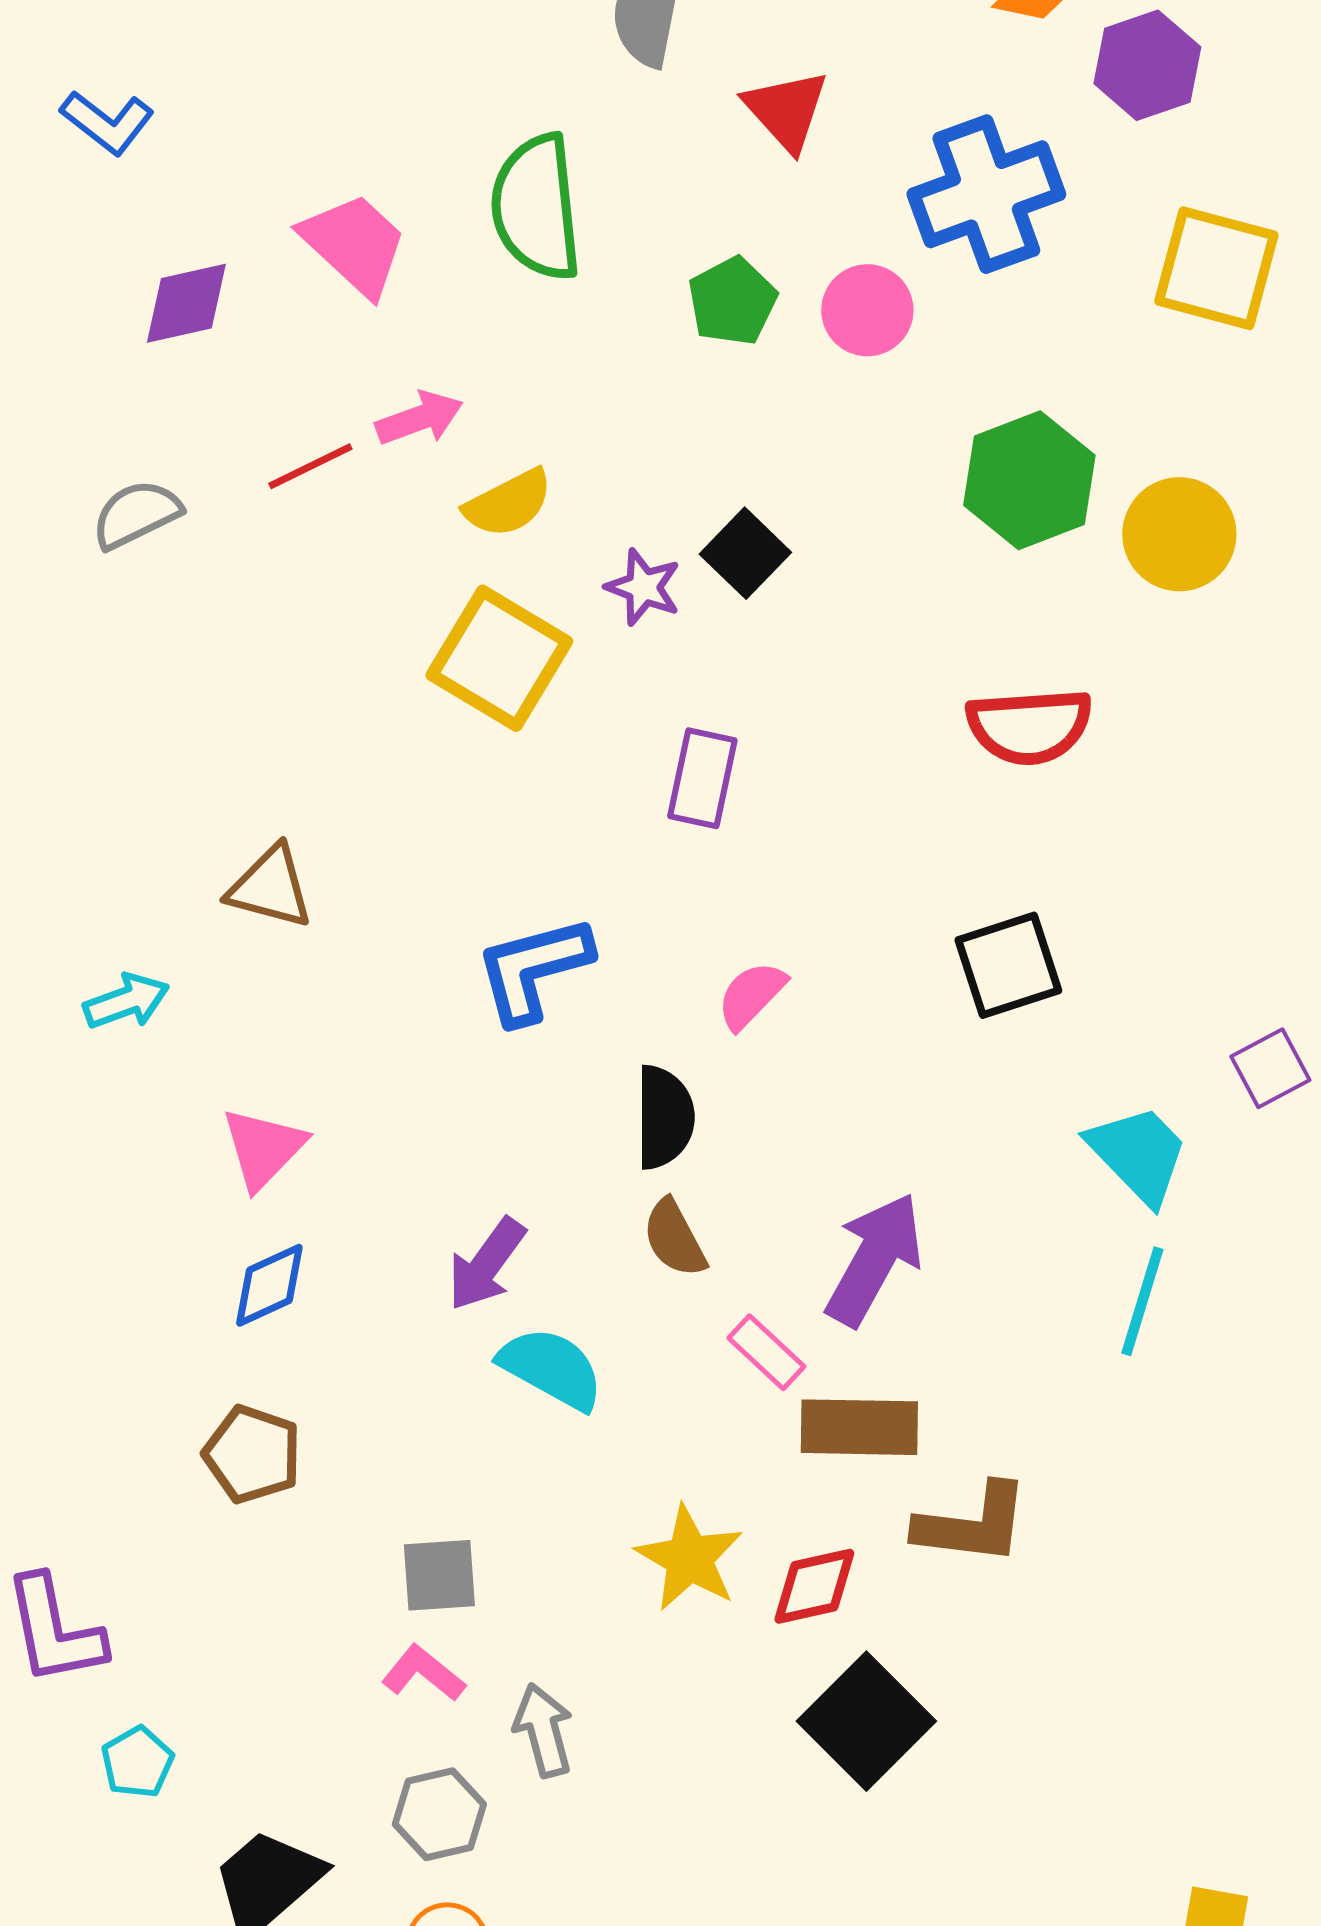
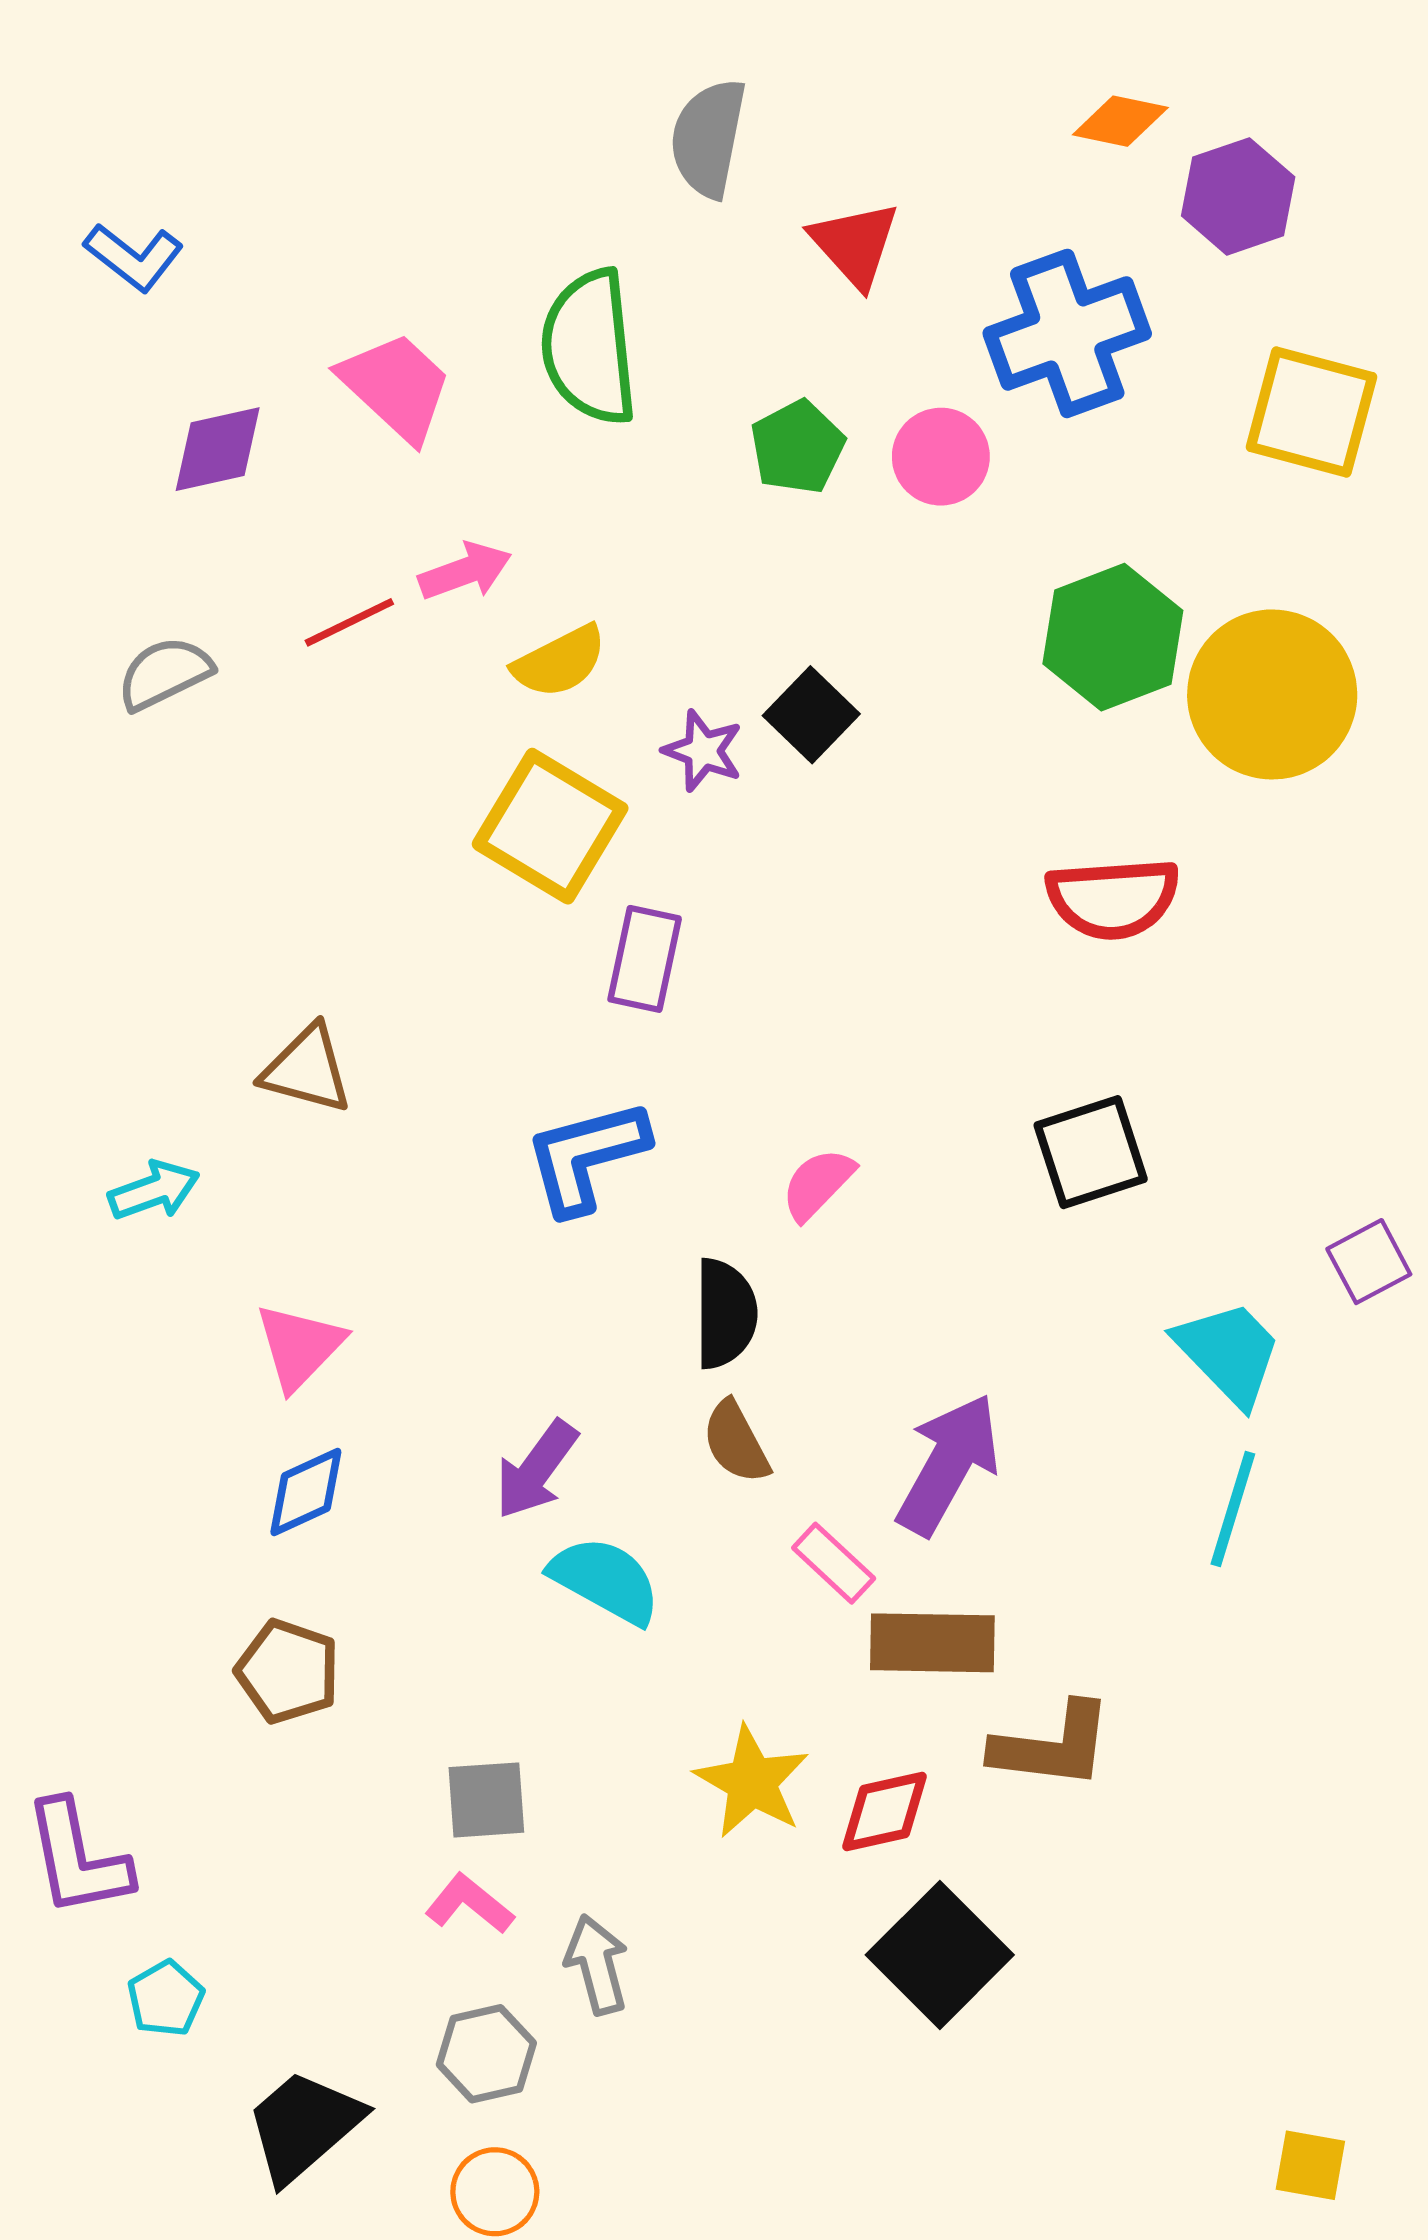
yellow circle: (1179, 534) -> (1272, 694), size x1.4
purple rectangle: (702, 778) -> (645, 959), moved

